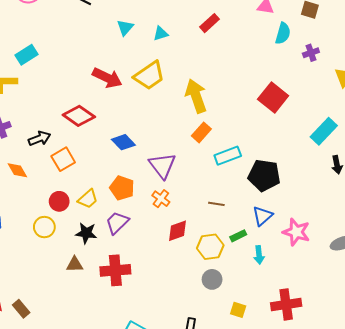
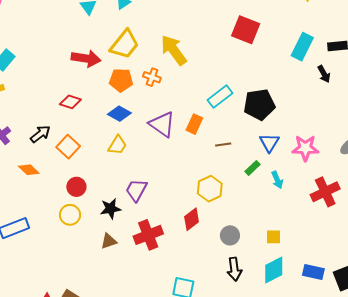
red diamond: (79, 116) -> (70, 102), size x0.7
orange rectangle: (201, 132) -> (194, 124), moved
orange pentagon: (122, 188) -> (121, 80), moved
yellow trapezoid: (88, 199) -> (117, 145), moved
orange cross: (161, 199) -> (152, 77), moved
red diamond: (177, 231) -> (192, 219), moved
yellow hexagon: (210, 247) -> (210, 189), moved
gray circle: (212, 279) -> (230, 235), moved
red cross: (286, 304) -> (325, 192), moved

